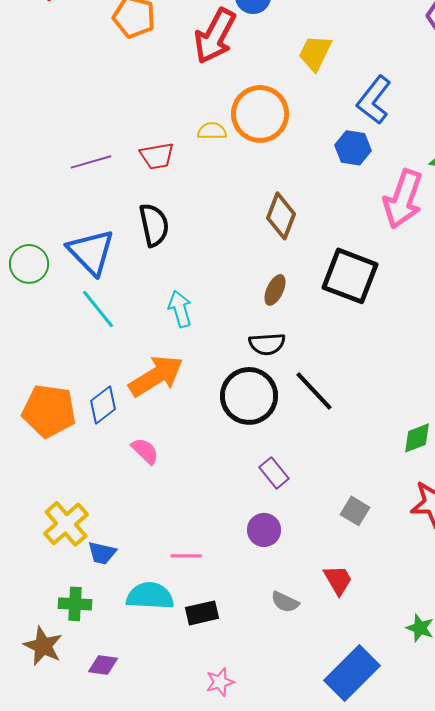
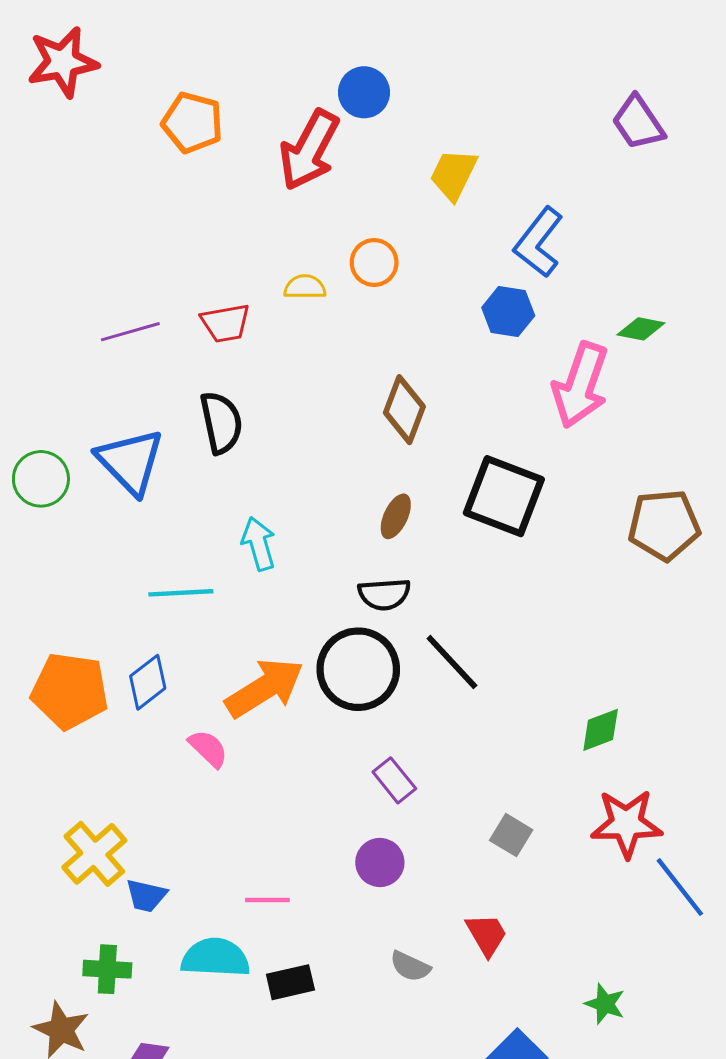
orange circle: (260, 114) -> (374, 263), size x0.6
cyan line: (98, 309) -> (181, 593), moved, turned -54
orange arrow: (156, 376) -> (264, 688), moved

